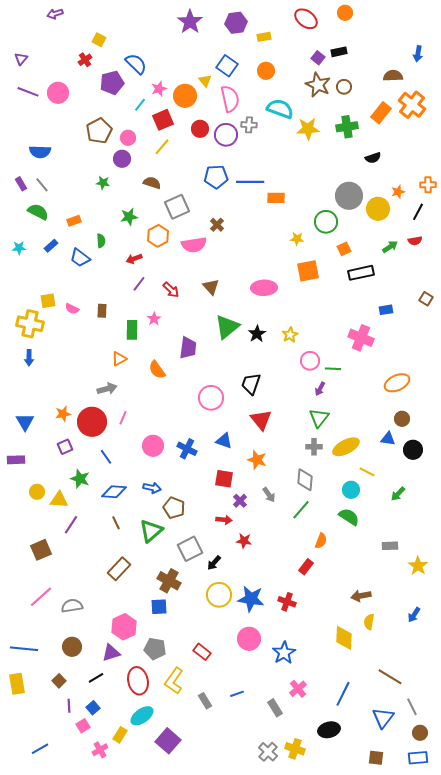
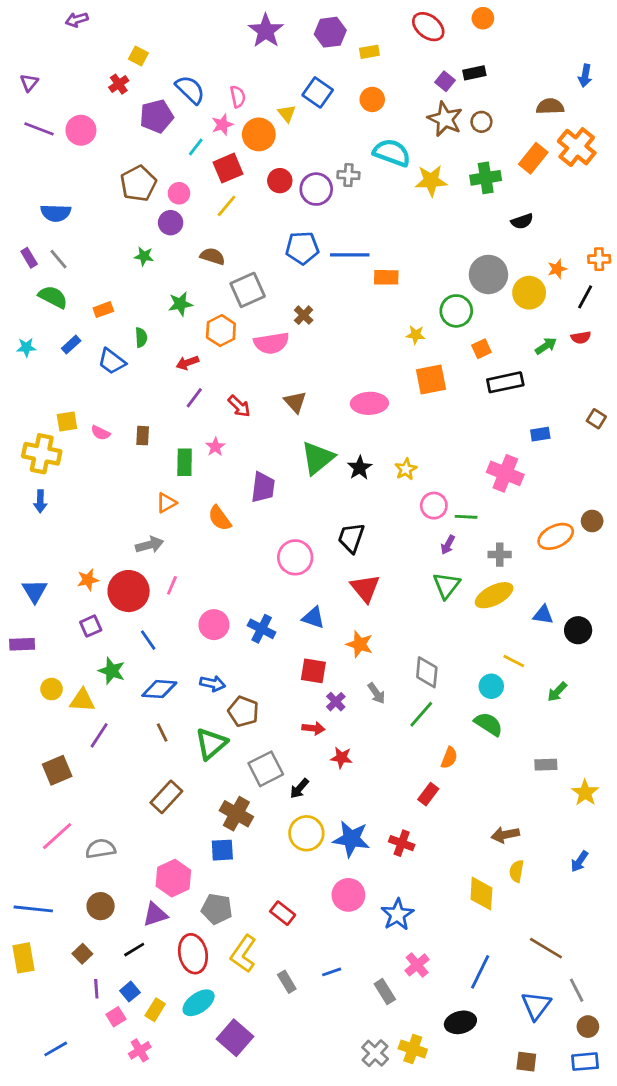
pink semicircle: (230, 99) -> (238, 97), moved, size x0.6
brown circle: (402, 419) -> (592, 521), moved
gray cross: (314, 447) -> (500, 555), moved
yellow ellipse: (346, 447) -> (494, 595), moved
yellow rectangle: (120, 735) -> (155, 1010), moved

